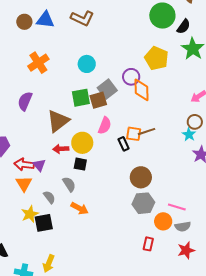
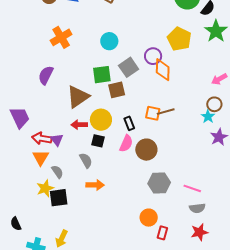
brown square: (98, 100) -> (117, 90), moved
pink semicircle: (105, 126) -> (126, 143), moved
black rectangle: (124, 144) -> (129, 123), moved
brown circle: (141, 177) -> (146, 150), moved
gray semicircle: (49, 197) -> (57, 172), moved
orange arrow: (80, 208) -> (95, 185), turned -30
orange circle: (163, 221) -> (149, 218), moved
red rectangle: (148, 244) -> (162, 233), moved

